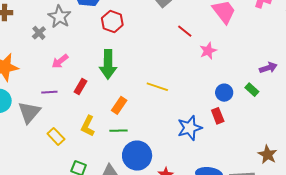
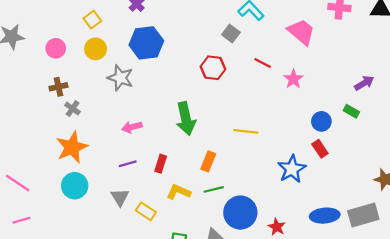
red hexagon: (112, 21) -> (213, 68), moved
gray cross: (39, 33) -> (73, 109), moved
pink arrow: (60, 61) -> (132, 127), turned 36
red rectangle: (81, 87) -> (161, 164), moved
gray triangle: (29, 112) -> (120, 197), moved, size x0.7
yellow L-shape: (88, 126) -> (179, 192), turned 100

